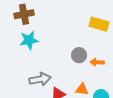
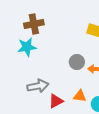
brown cross: (24, 14) -> (34, 24), moved

